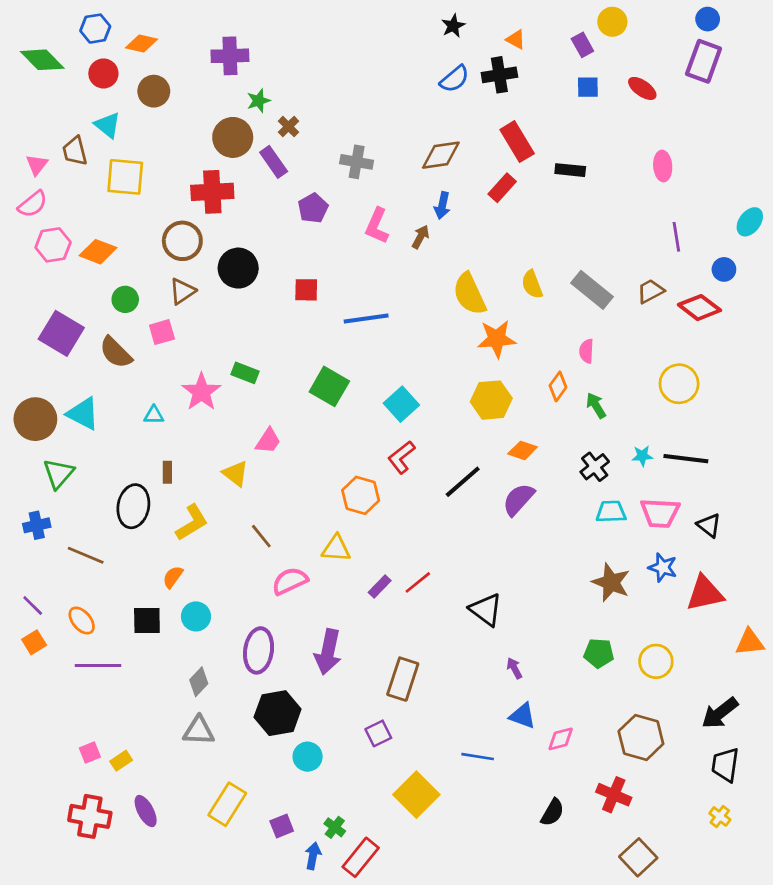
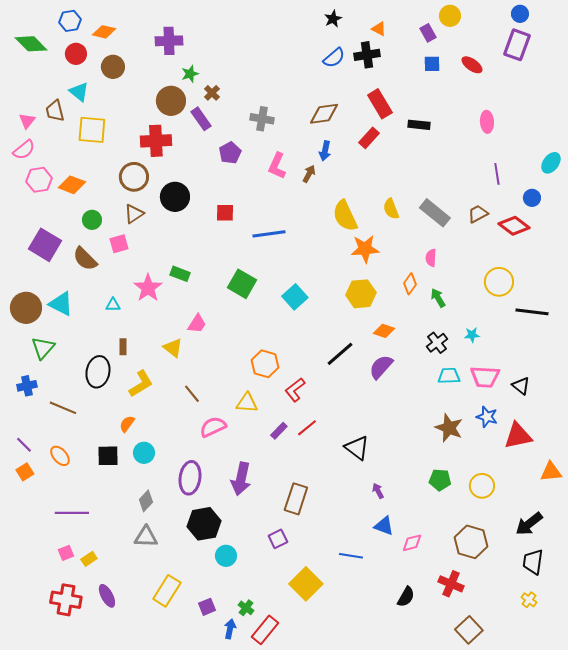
red L-shape: (401, 457) -> (295, 390), moved
black line: (686, 459) -> (532, 312), moved
purple line: (98, 665) -> (72, 513), moved

